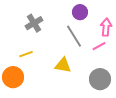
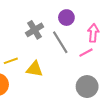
gray cross: (34, 23) -> (35, 30), moved
yellow triangle: (63, 65) -> (35, 69), moved

